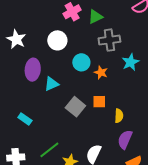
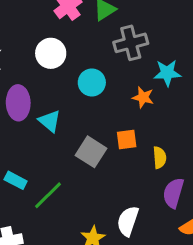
cyan star: (130, 62) -> (167, 73), turned 30
orange star: (101, 72) -> (143, 97), moved
cyan triangle: (51, 84) -> (50, 121), turned -49
green line: (49, 150) -> (48, 195), moved

